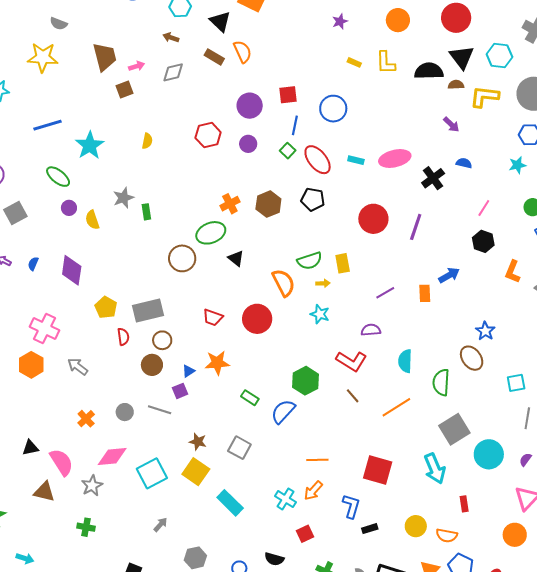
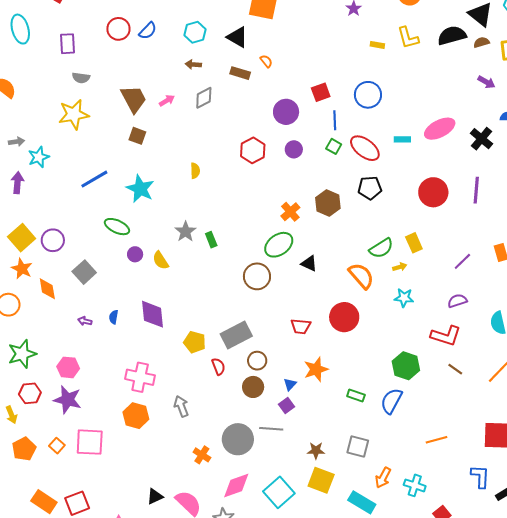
orange semicircle: (242, 52) -> (266, 61), size x0.6
brown square: (125, 89) -> (137, 136), moved, turned -36
gray arrow: (78, 367) -> (181, 406), turned 45
gray circle: (125, 412) -> (238, 439), size x1.8
orange arrow: (313, 491) -> (383, 478), moved

